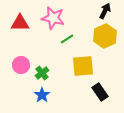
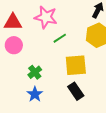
pink circle: (21, 65) -> (14, 45), moved
black rectangle: (100, 92) -> (76, 91), moved

